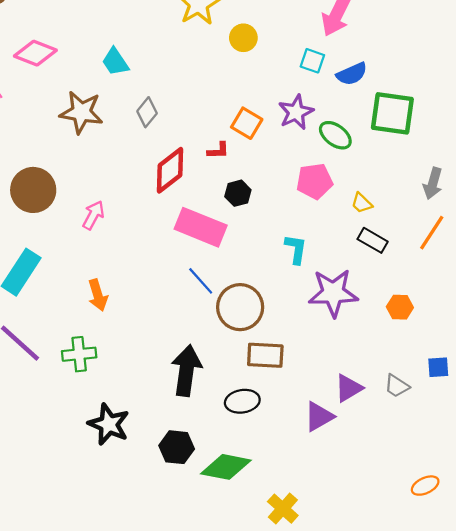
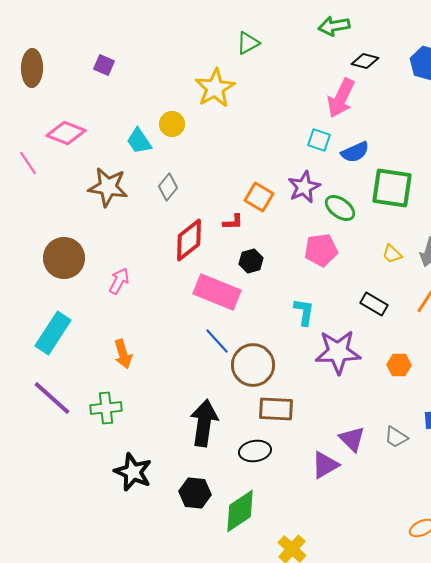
yellow circle: (243, 38) -> (172, 124), moved
yellow trapezoid: (362, 203) -> (392, 254), moved
purple triangle: (348, 388) -> (352, 439), turned -44
green diamond: (226, 467) -> (240, 511), turned -45

